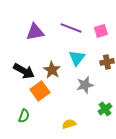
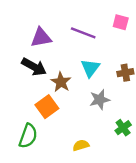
pink square: (101, 31) -> (121, 22), moved, turned 32
black arrow: (24, 71) -> (34, 67), moved
green semicircle: (24, 116) -> (28, 136), size x1.5

